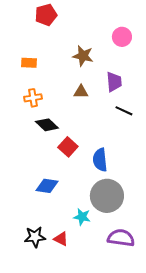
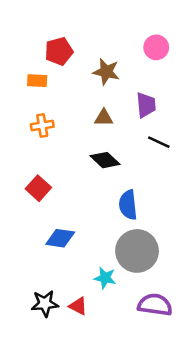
red pentagon: (46, 15) -> (59, 51), moved
black diamond: (47, 125) -> (105, 160), moved
red square: (68, 147) -> (38, 188), moved

